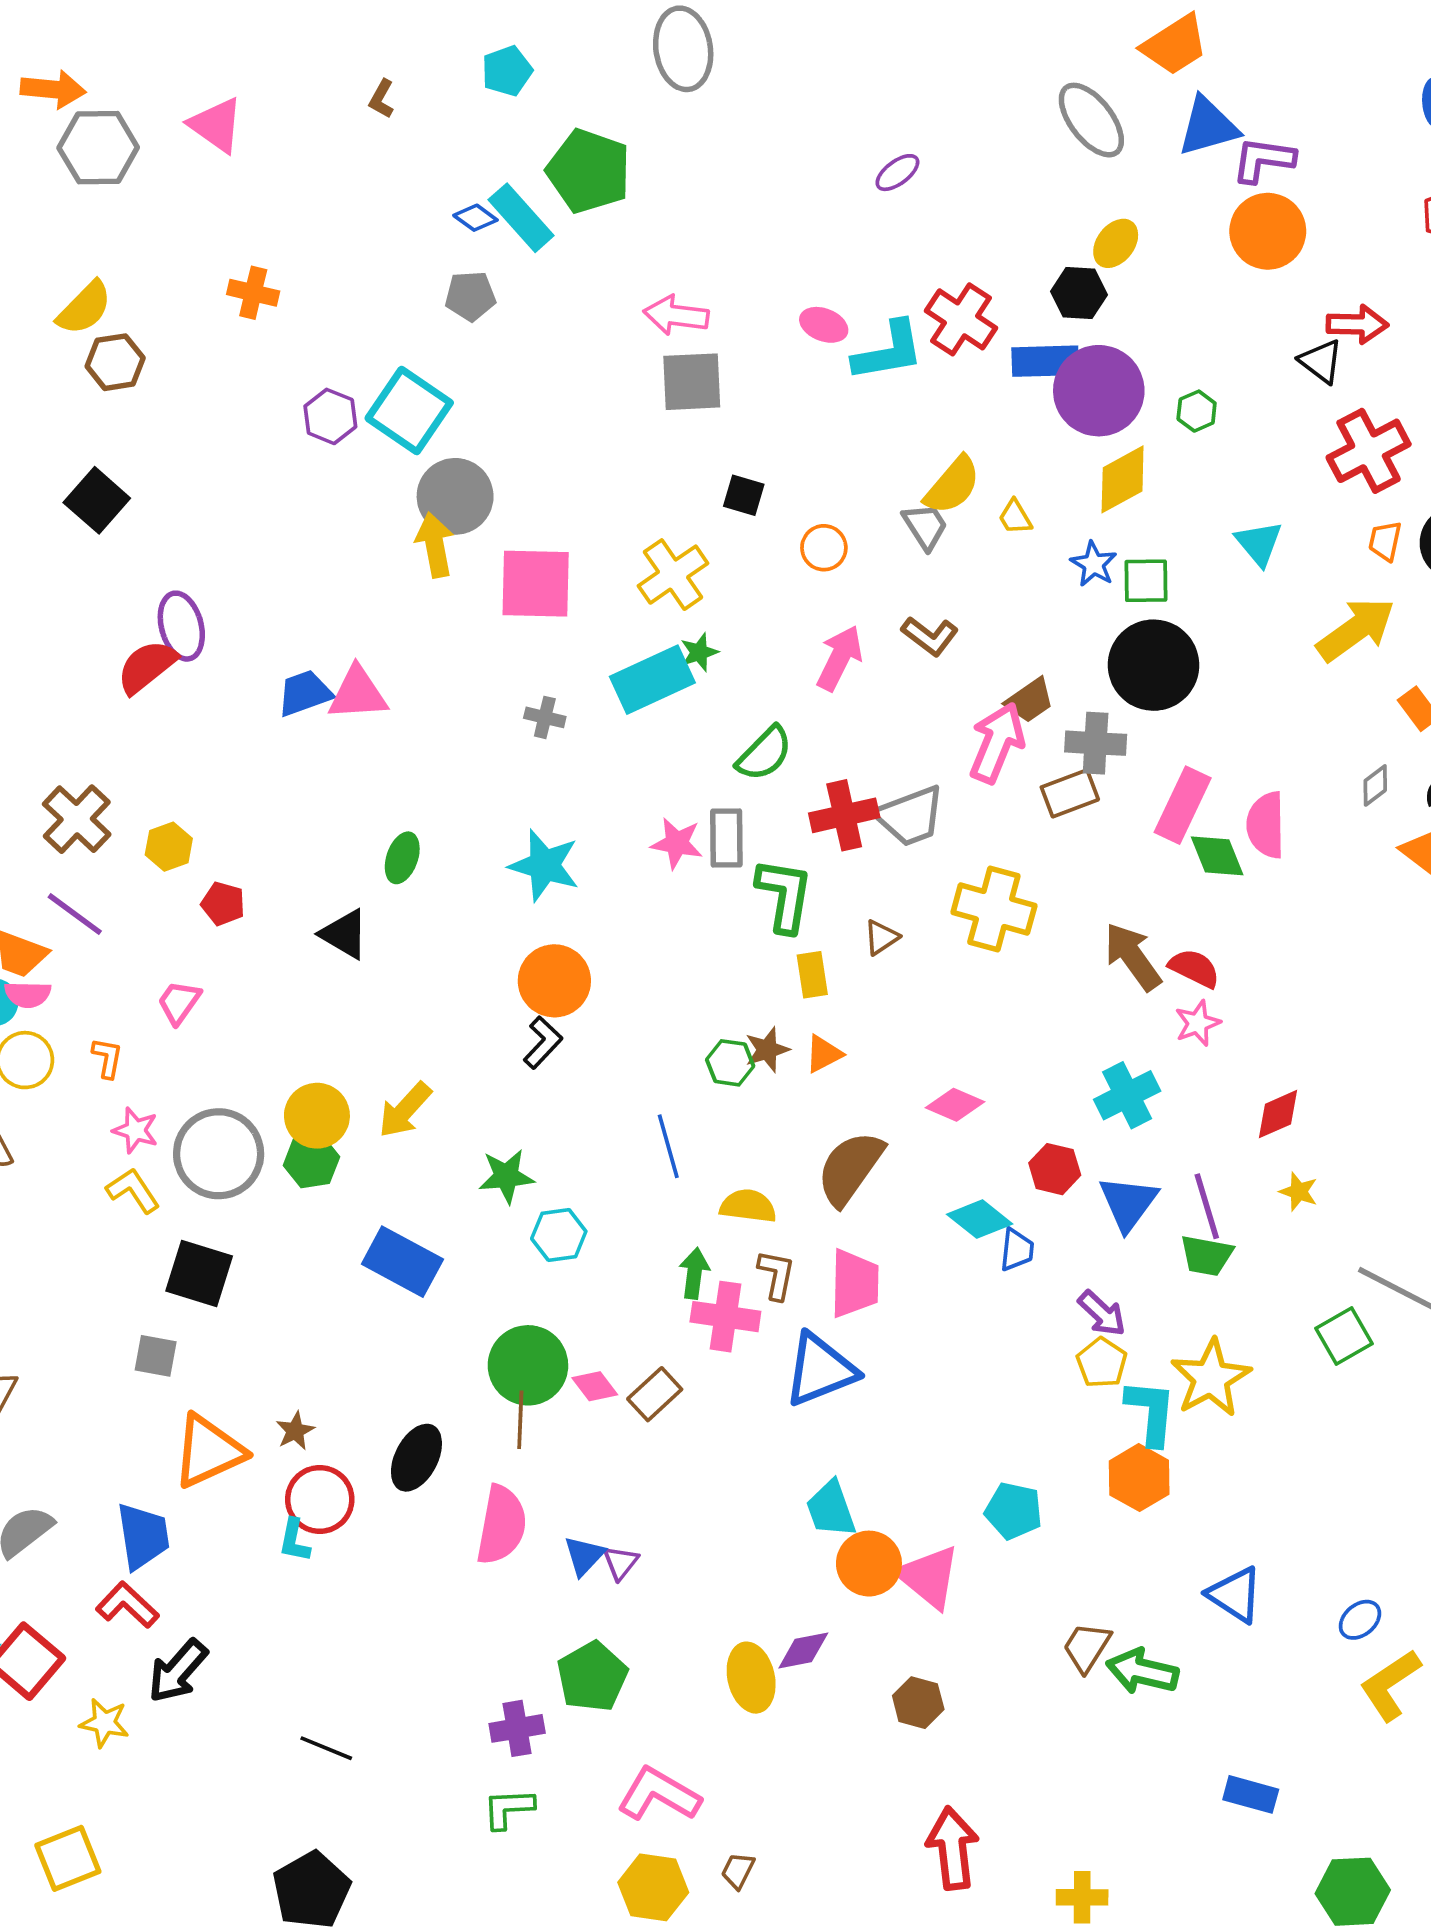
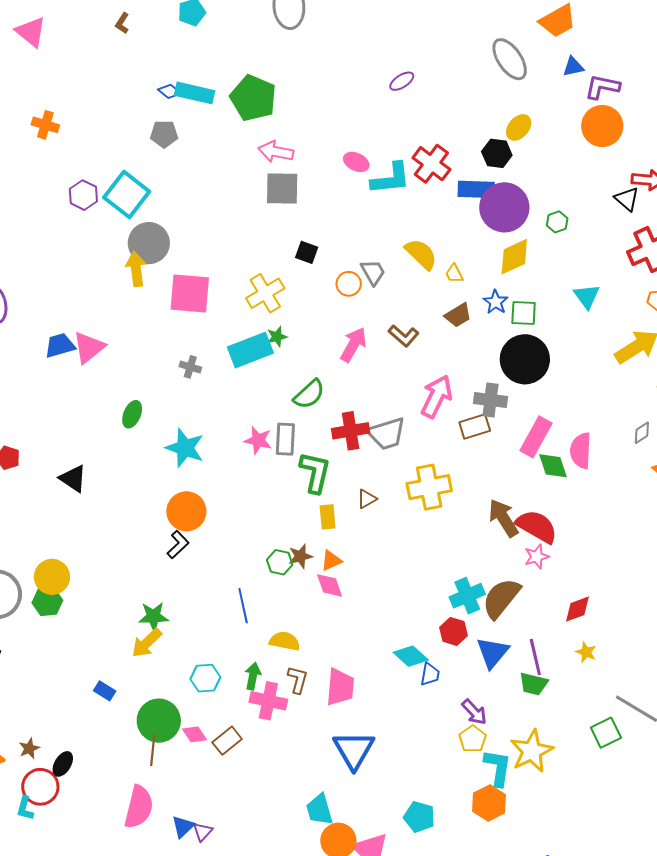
blue triangle: (1208, 127) -> (573, 67), size x0.6
green pentagon: (589, 171) -> (253, 98), moved
cyan rectangle: (521, 218) -> (194, 93), turned -39
yellow semicircle: (952, 485) -> (421, 254), turned -90
gray trapezoid: (925, 526) -> (373, 272), moved
pink triangle: (358, 693) -> (89, 347), turned -39
brown trapezoid: (1030, 700) -> (458, 315), moved
green ellipse: (402, 858) -> (132, 414), moved
yellow cross: (994, 909) -> (429, 487), turned -30
red semicircle: (1194, 968) -> (537, 526), size x1.5
cyan cross: (1127, 1095) -> (467, 596), moved
pink diamond: (955, 1105) -> (330, 585), moved, turned 44
yellow arrow: (405, 1110) -> (147, 643), moved
brown semicircle: (850, 1168) -> (501, 598), moved
cyan hexagon: (559, 1235) -> (205, 678), moved
blue rectangle: (402, 1262) -> (105, 691), moved, size x0.5
blue triangle: (820, 1370) -> (354, 750), moved, turned -42
black ellipse: (416, 1458) -> (63, 764), moved, size x0.7

